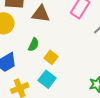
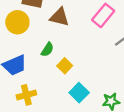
cyan square: (47, 79) -> (79, 93), moved

